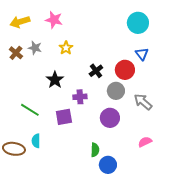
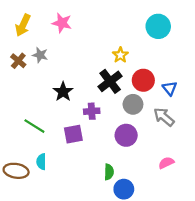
yellow arrow: (20, 22) -> (23, 25), turned -48
yellow star: (66, 48) -> (120, 55), moved
blue triangle: (142, 54) -> (170, 88), moved
black cross: (96, 71) -> (110, 81), size x1.5

